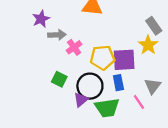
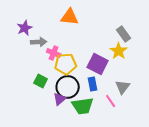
pink cross: (74, 47) -> (54, 53), turned -32
yellow pentagon: (102, 58) -> (66, 64), moved
purple square: (124, 60) -> (98, 64), turned 30

